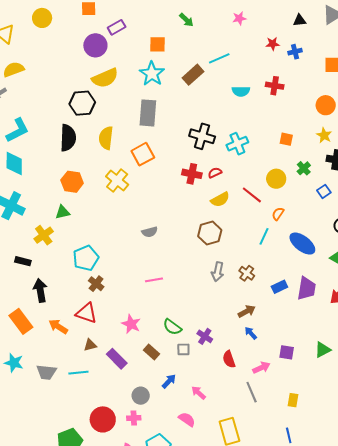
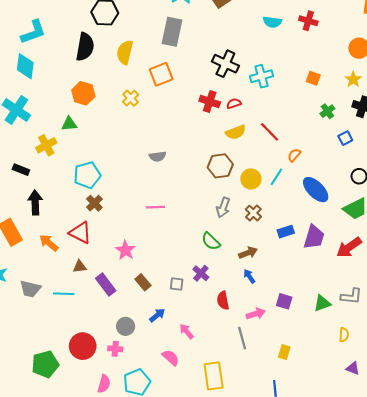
yellow circle: (276, 179) -> (251, 179), moved
yellow cross: (117, 180) -> (131, 98), size x0.7
green semicircle: (172, 327) -> (211, 241), moved

